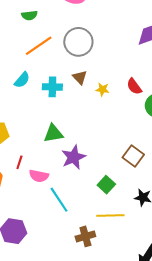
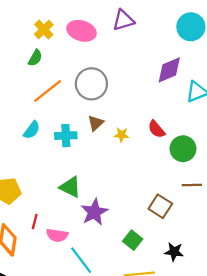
green semicircle: (29, 15) -> (35, 58), turned -49
brown triangle: (80, 77) -> (96, 123), turned 35
green triangle: (53, 133) -> (70, 187), turned 40

